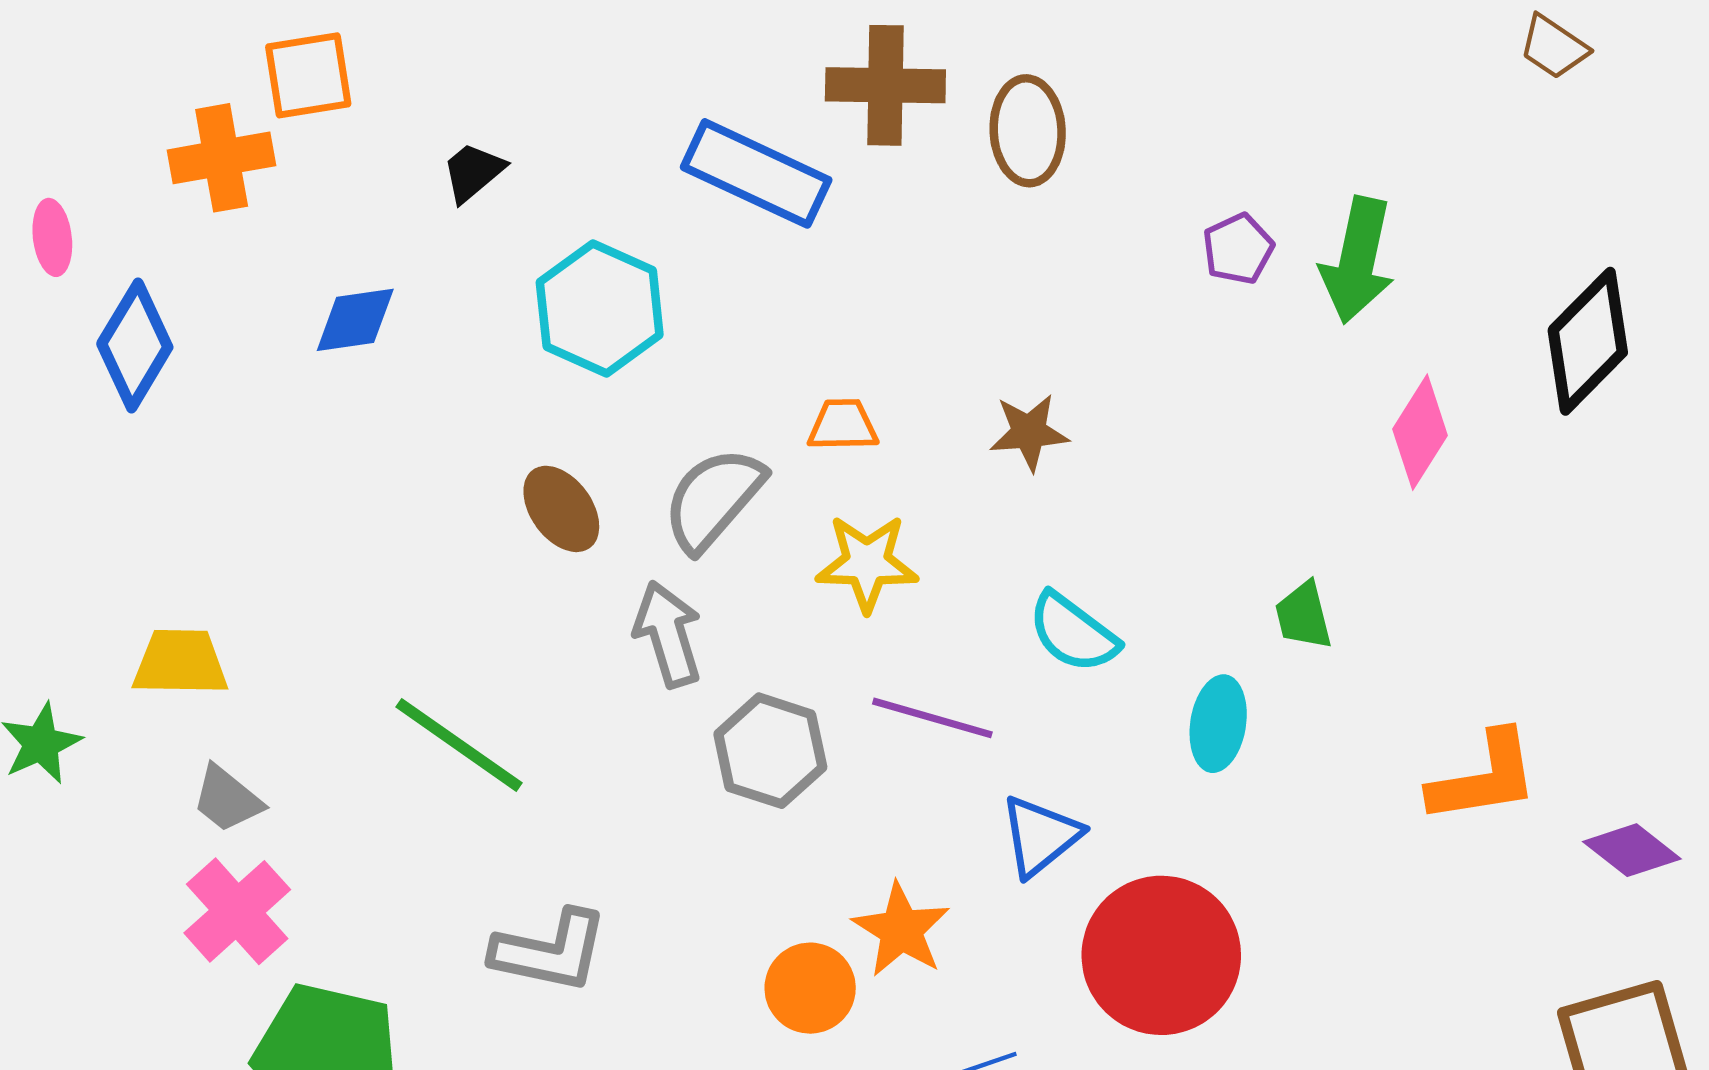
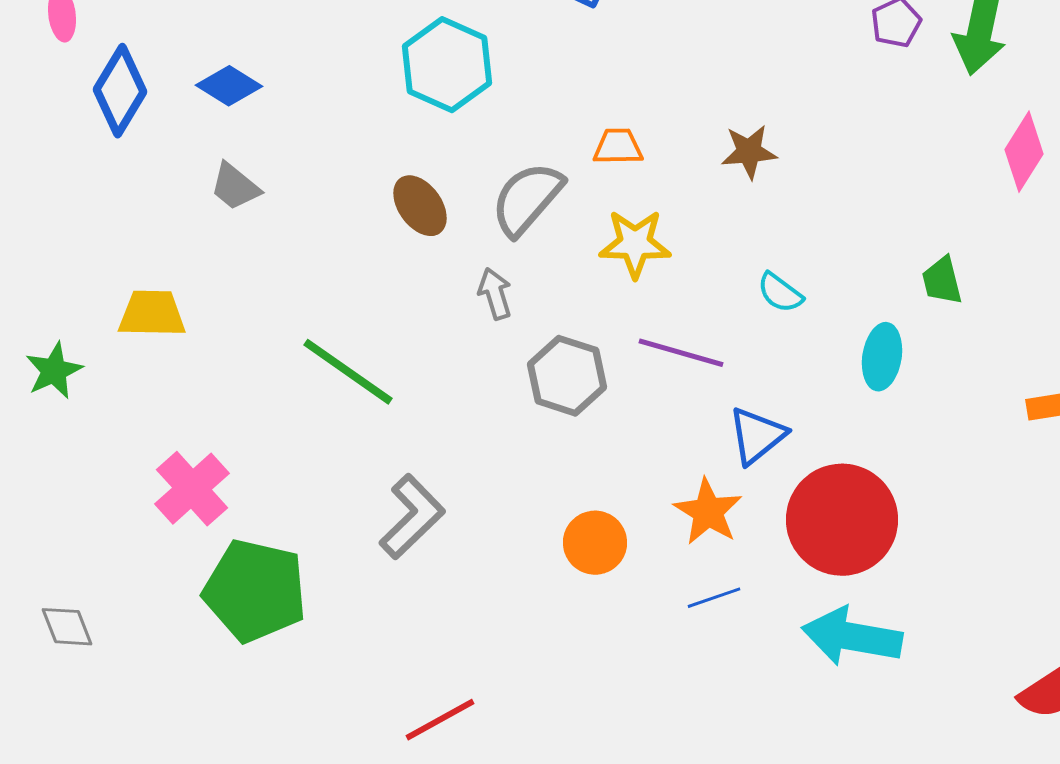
blue diamond: (355, 320) -> (229, 86), moved, turned 40
cyan semicircle: (1073, 633) -> (780, 293), size x0.7
gray arrow: (668, 634) -> (495, 294), size x0.7
gray trapezoid: (227, 799) -> (235, 187), moved
orange star: (901, 930) -> (708, 512), moved
gray L-shape: (550, 951) -> (412, 517), turned -56

